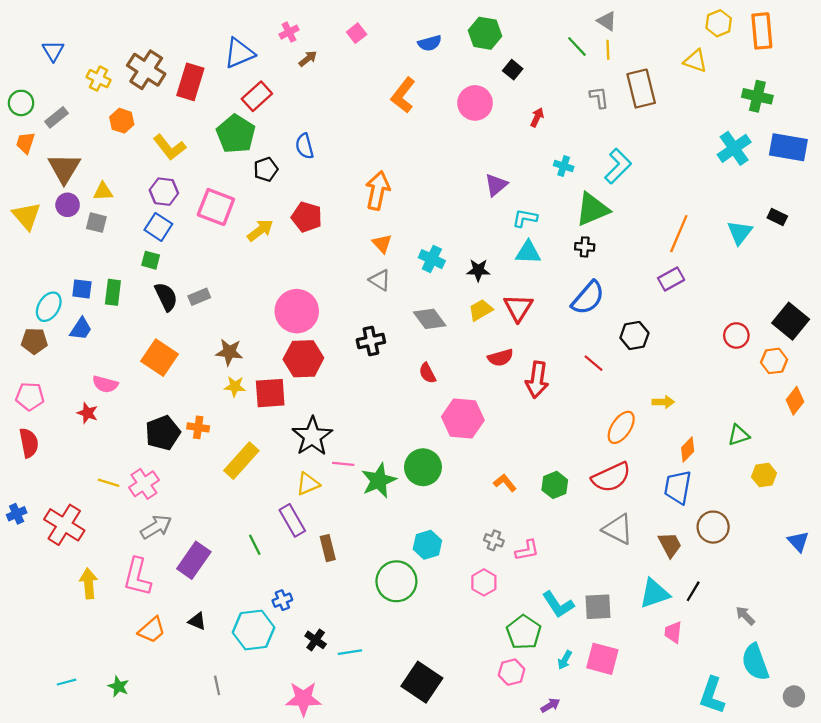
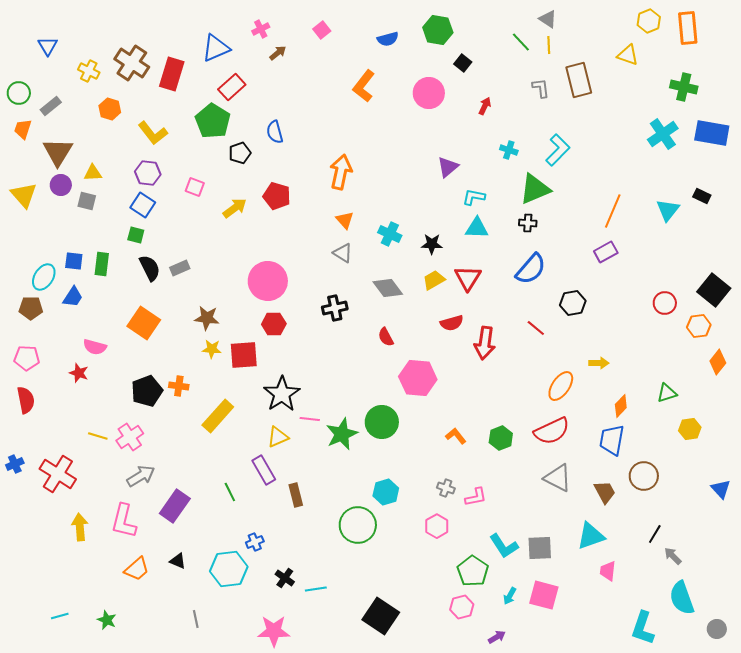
pink square: (216, 207) -> (195, 187), size x0.6
red hexagon: (303, 359) -> (274, 324), size x0.7
black line: (693, 591) -> (655, 534), moved

